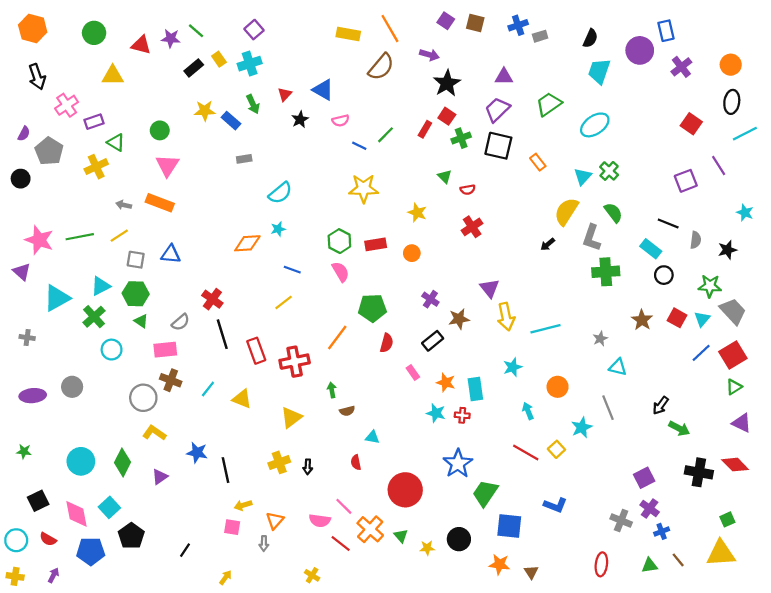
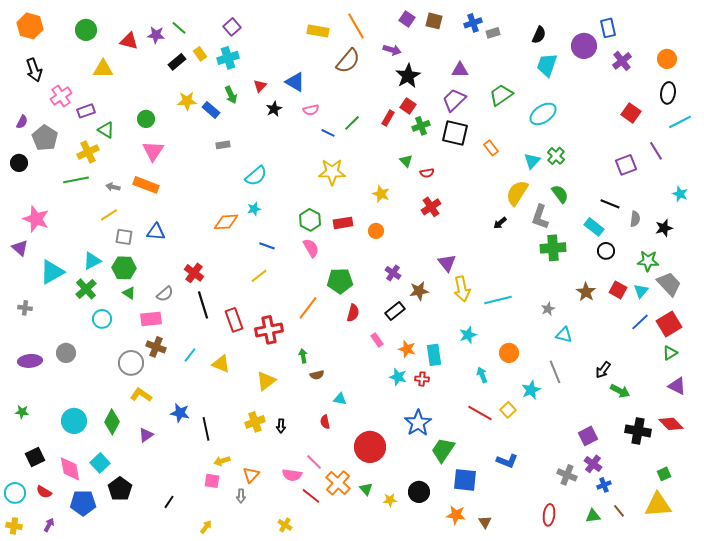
green line: (80, 237) -> (76, 180), moved

